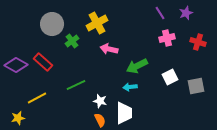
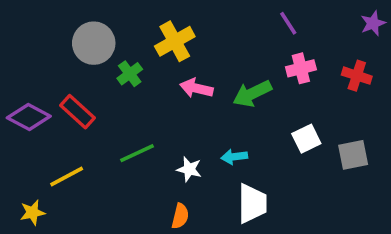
purple star: (186, 13) -> (373, 23), moved
green arrow: (137, 66) -> (252, 94), moved
white star: (100, 101) -> (189, 169), moved
white trapezoid: (124, 113) -> (252, 203), moved
orange semicircle: (100, 120) -> (180, 216), turned 40

